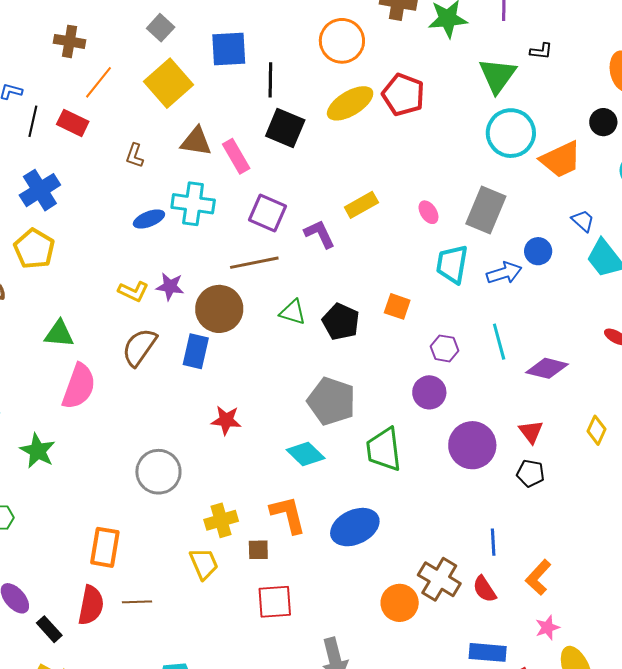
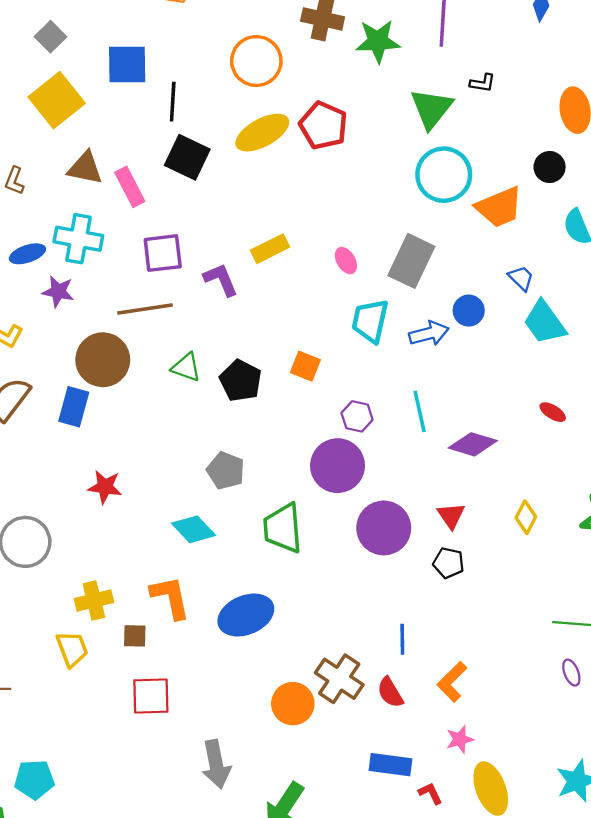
purple square: (268, 213) -> (163, 253), turned -33
purple star: (170, 287) -> (58, 292), moved
purple circle: (429, 392) -> (338, 466), size x1.4
gray pentagon: (331, 401) -> (226, 471), size x0.7

